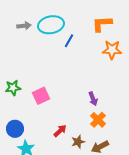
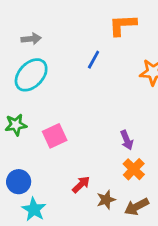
orange L-shape: (102, 24) -> (123, 25), moved
cyan ellipse: (51, 25) -> (31, 75), moved, turned -35

